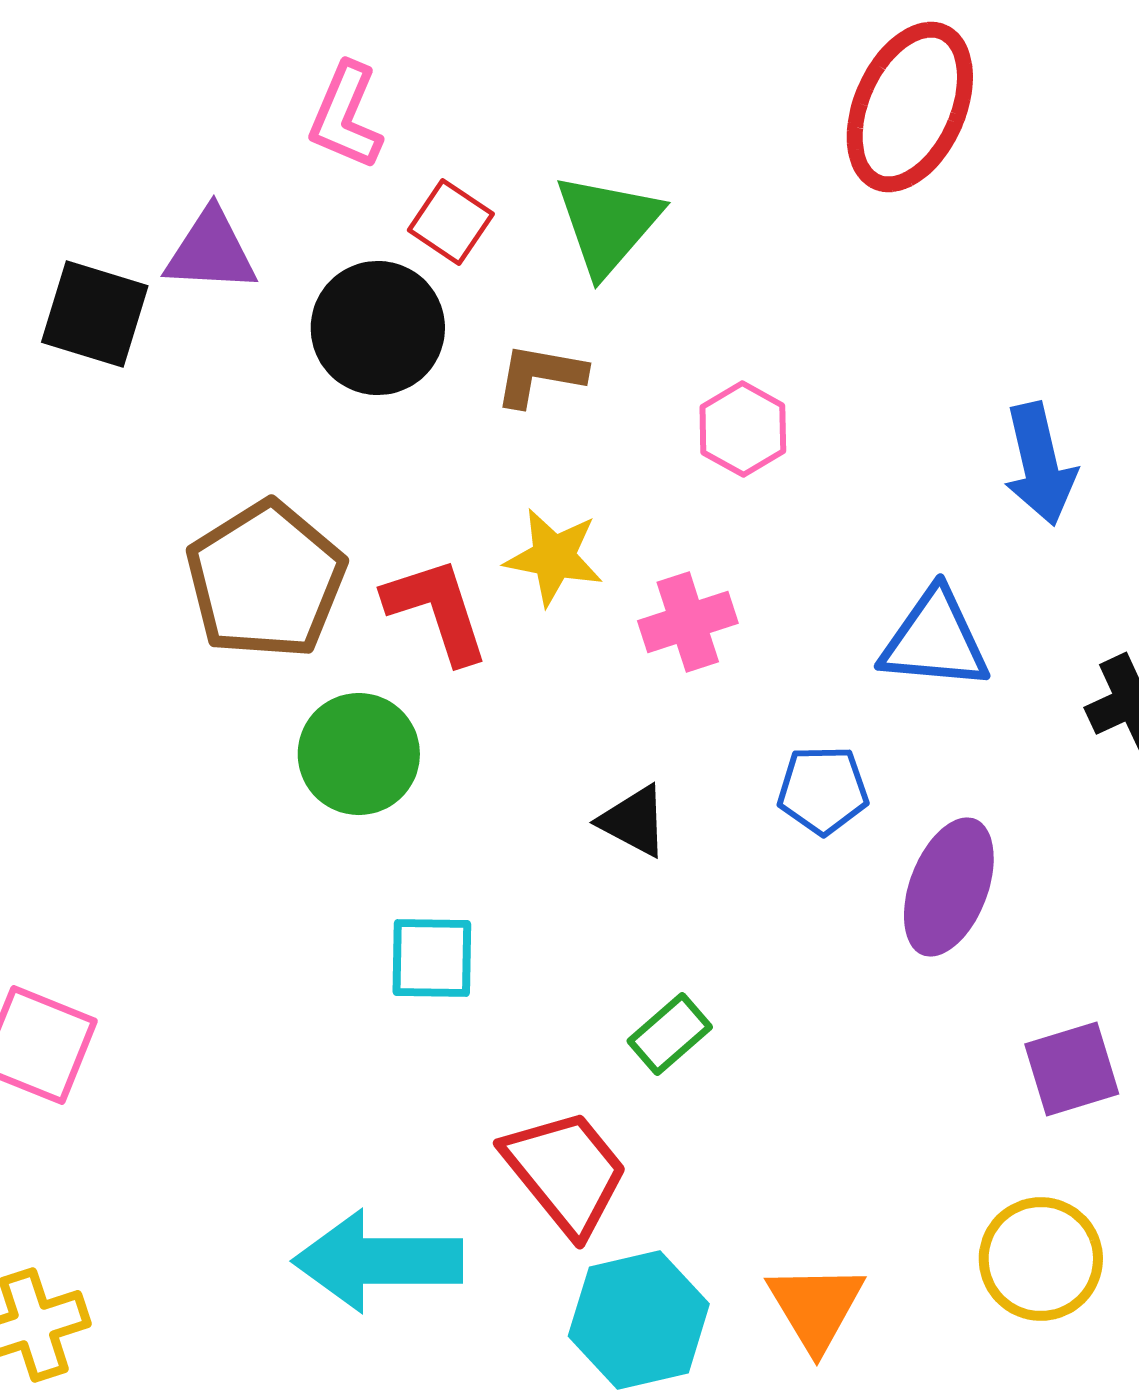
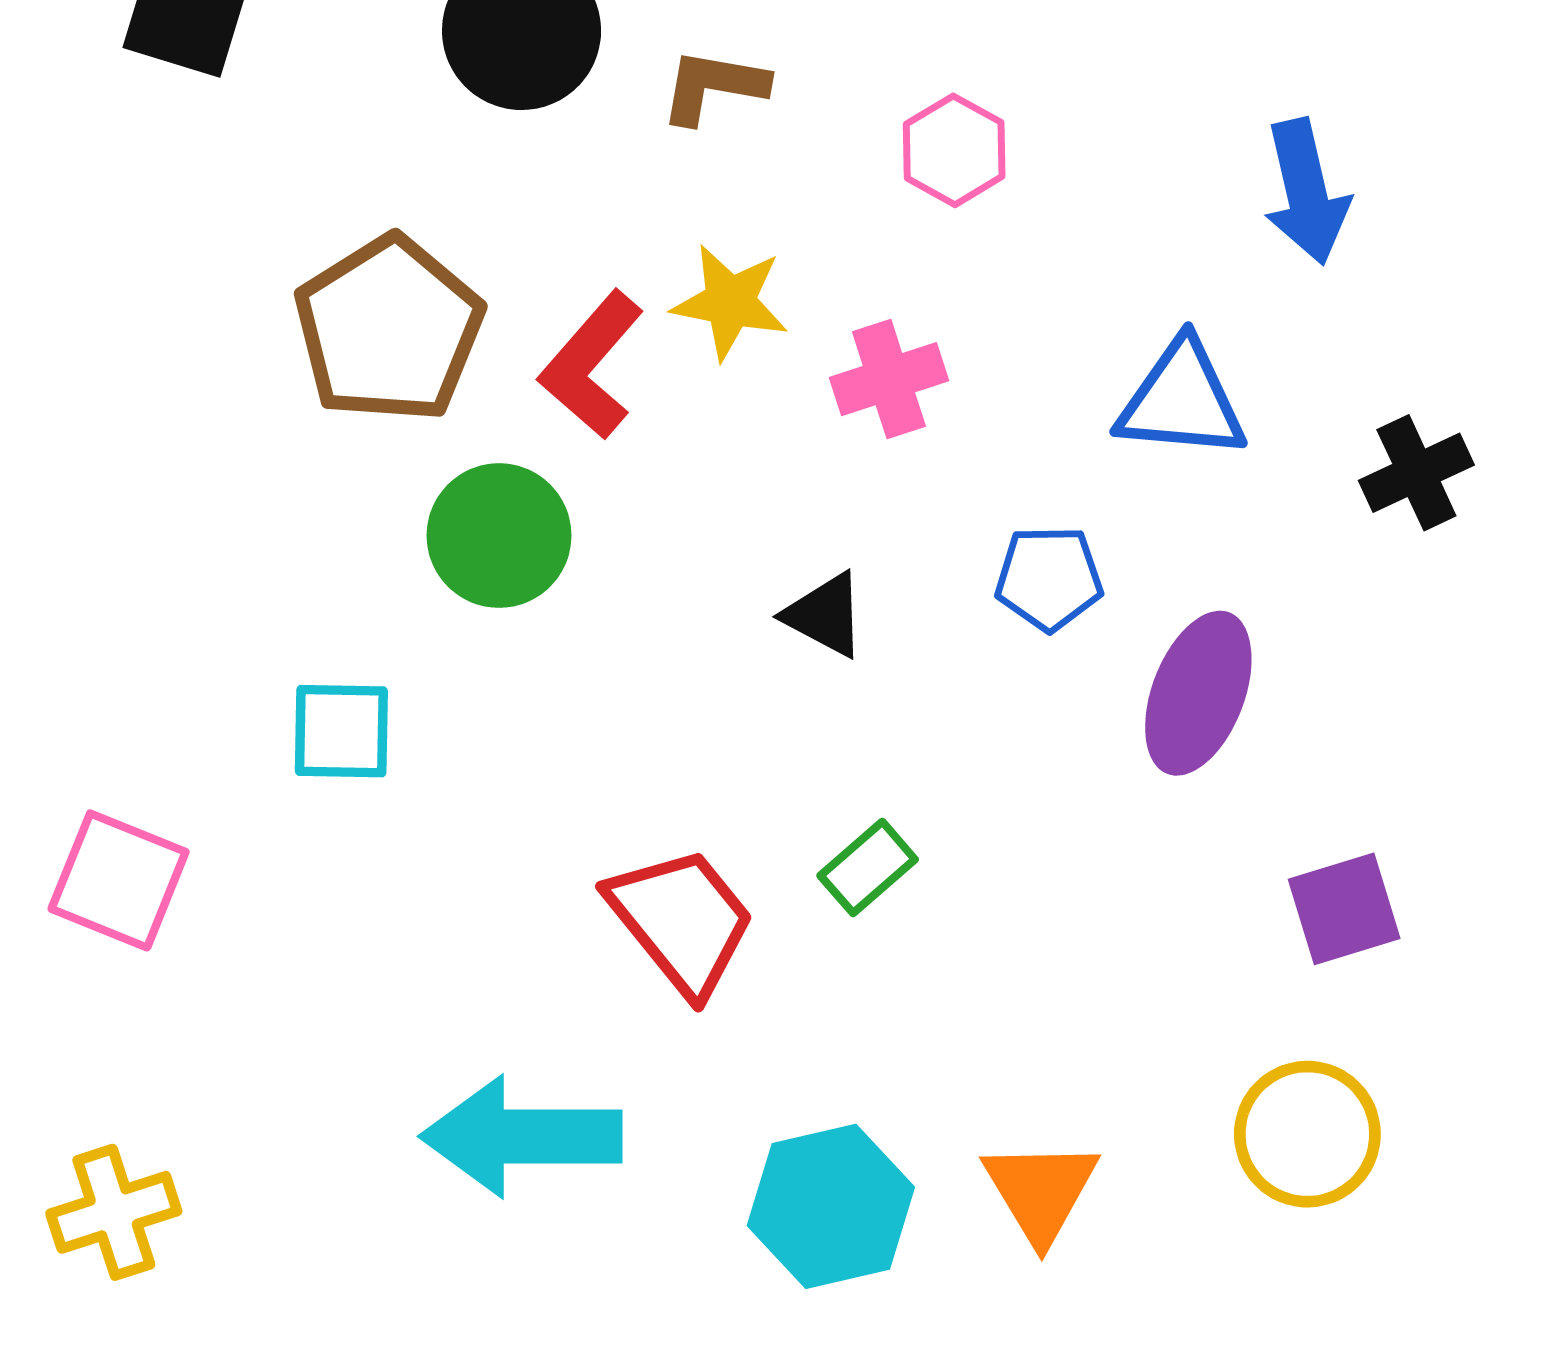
red L-shape: (437, 610) -> (591, 365), turned -121
cyan square: (432, 958) -> (341, 731), moved
red trapezoid: (566, 1172) -> (682, 921), moved

